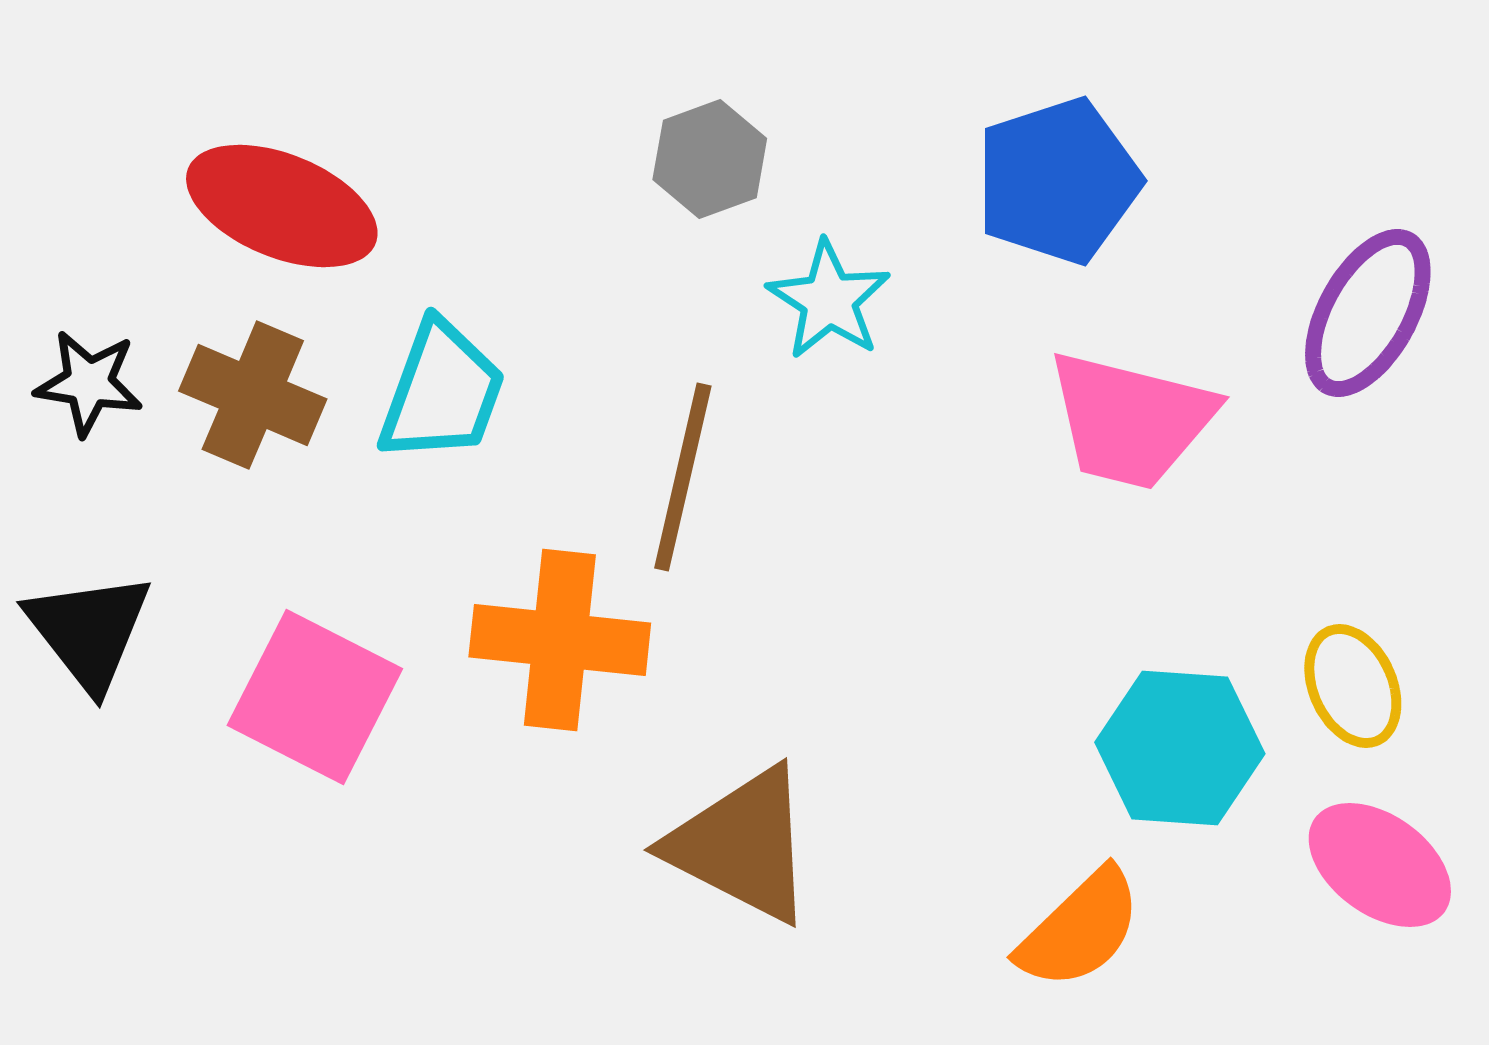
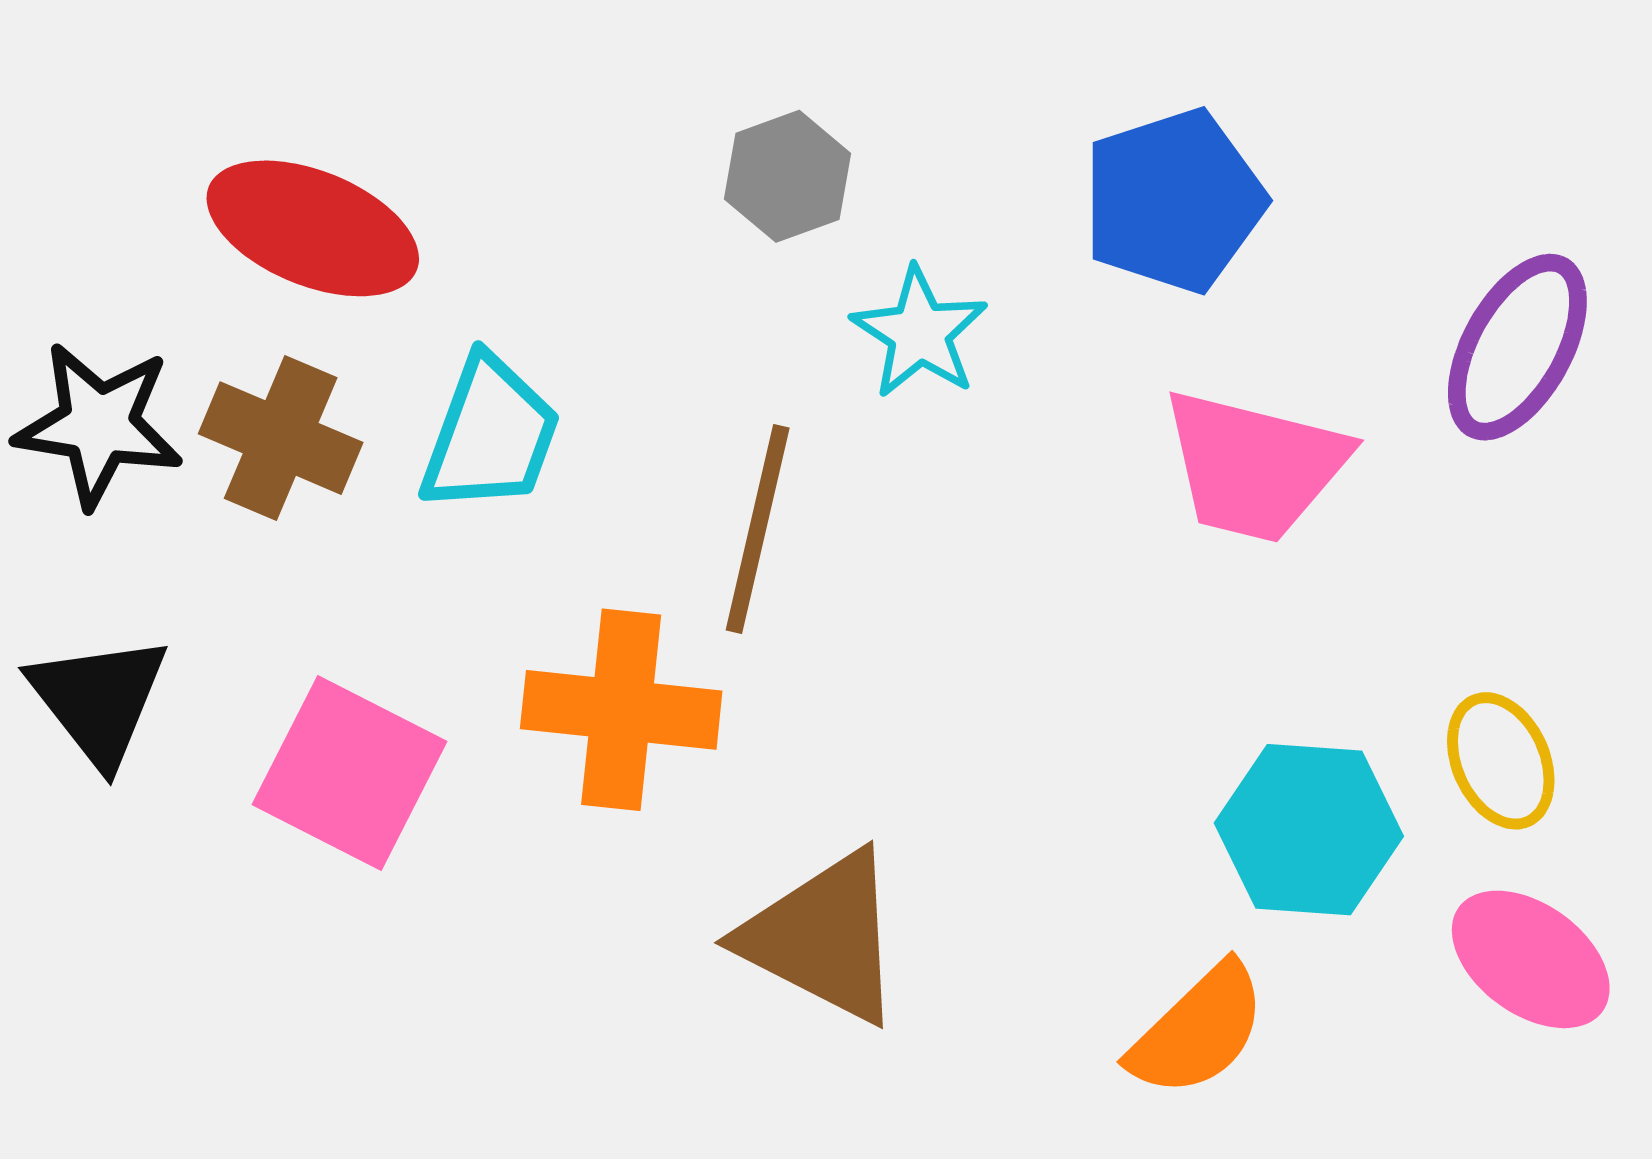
black star: (89, 383) -> (99, 425), size x1.4

